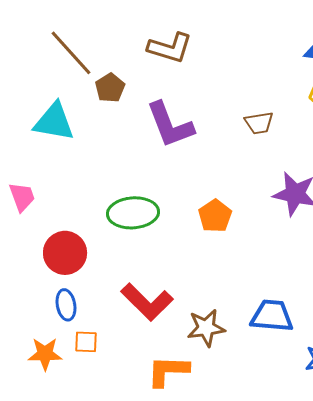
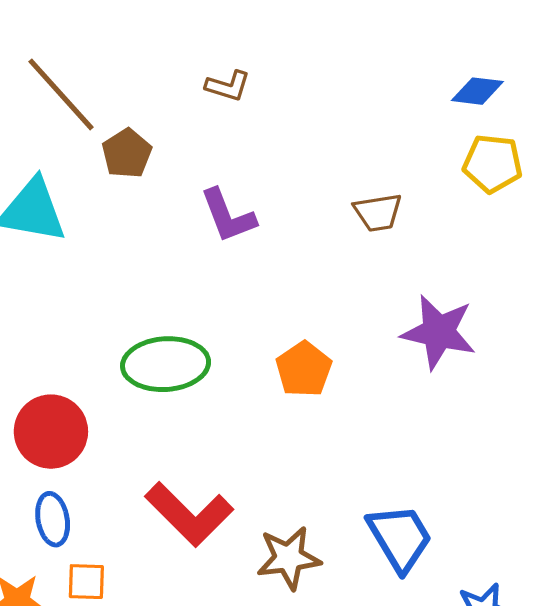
brown L-shape: (170, 48) -> (228, 86), size x0.6
purple L-shape: (170, 125) -> (228, 216), size x0.7
blue trapezoid: (272, 316) -> (400, 538), turned 54

